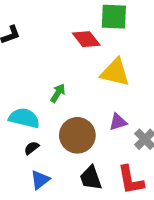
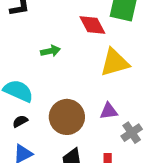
yellow triangle: (115, 72) -> (115, 62), turned -40
green arrow: (58, 93) -> (50, 51), moved, turned 36

